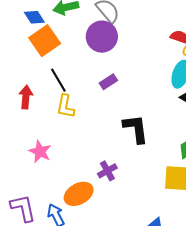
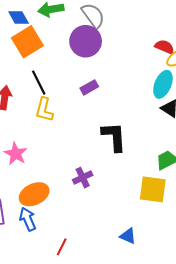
orange ellipse: (79, 194) -> (34, 194), moved

